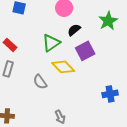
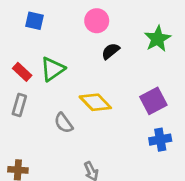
green triangle: (51, 43) -> (52, 69), moved
purple square: (85, 51) -> (153, 101), moved

